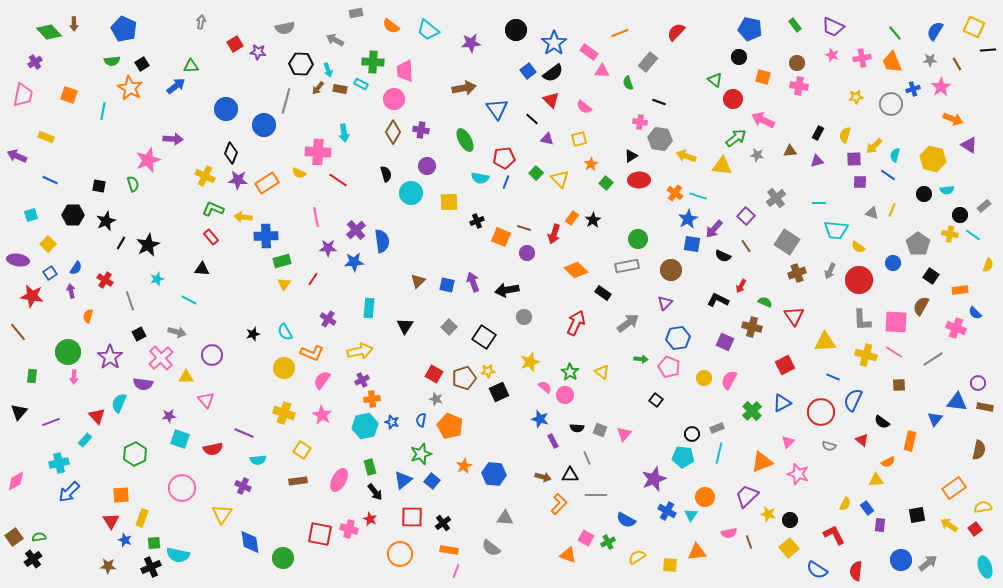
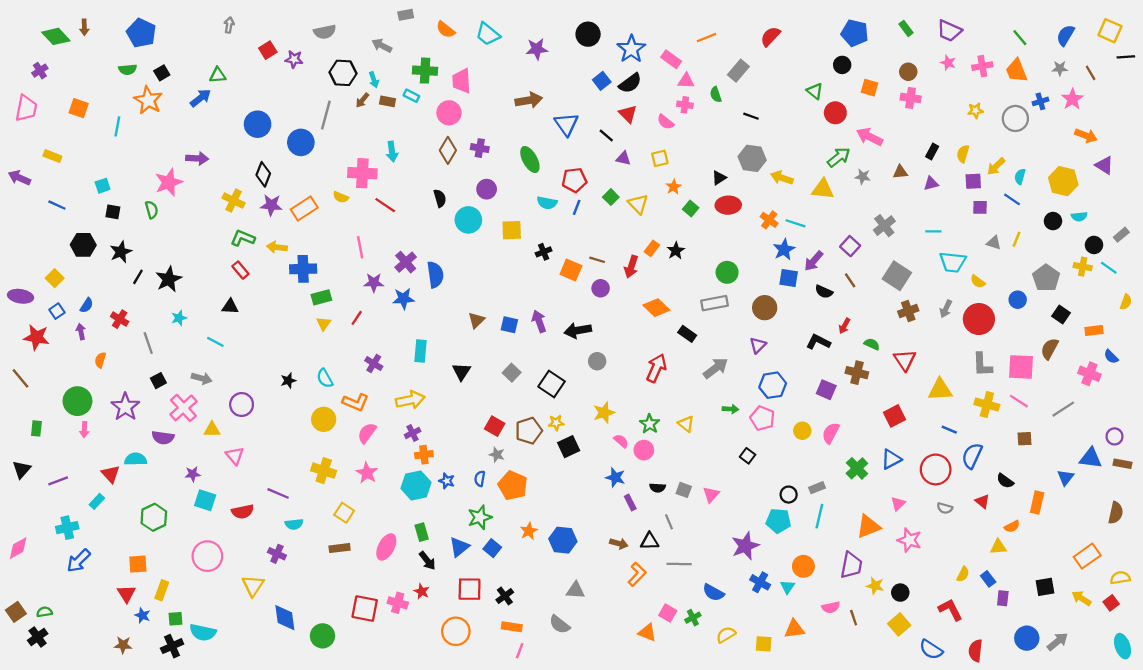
pink cross: (640, 122) -> (685, 105), moved
cyan square: (31, 215) -> (103, 186), moved
cyan semicircle: (119, 403) -> (136, 459), turned 66
purple trapezoid: (747, 496) -> (851, 565), turned 145

